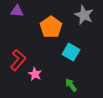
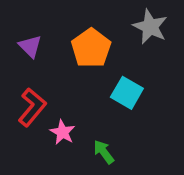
purple triangle: (17, 11) -> (30, 46), moved, turned 40
green arrow: (71, 85) -> (104, 152), moved

